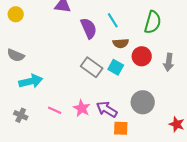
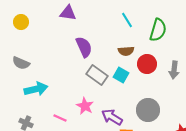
cyan line: (113, 20) -> (127, 20), moved
purple semicircle: (89, 28) -> (84, 47), moved
pink star: (82, 108) -> (85, 106), moved

